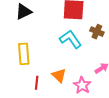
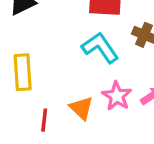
pink star: (82, 85) -> (117, 96), moved

